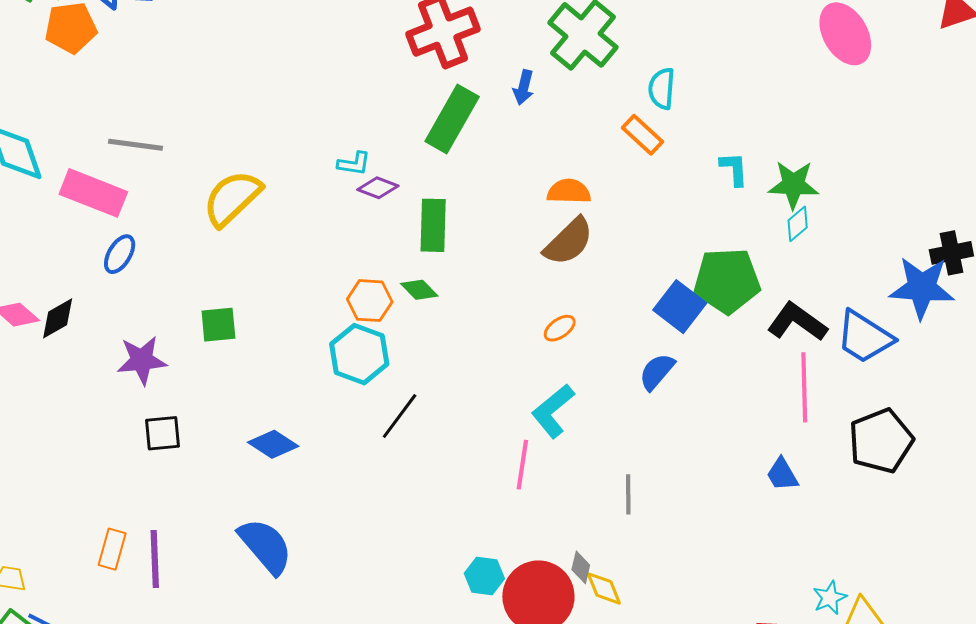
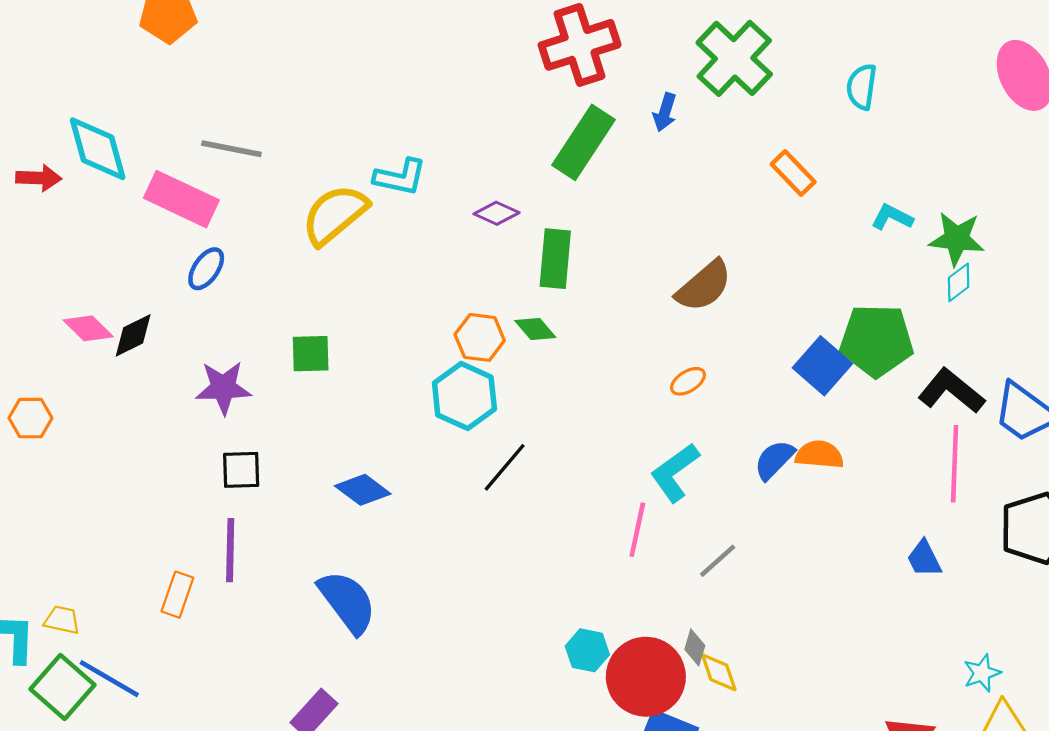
cyan semicircle: (662, 89) -> (862, 87), moved
cyan L-shape: (354, 164) -> (400, 177), moved, size x1.4
cyan L-shape: (734, 169) -> (892, 217), turned -63
orange semicircle: (569, 191) -> (819, 455), moved
blue semicircle: (657, 372) -> (774, 460), moved
gray line: (628, 494) -> (718, 561), moved, turned 45
purple line: (155, 559) -> (230, 550), moved
cyan star: (830, 598) -> (982, 673), moved

